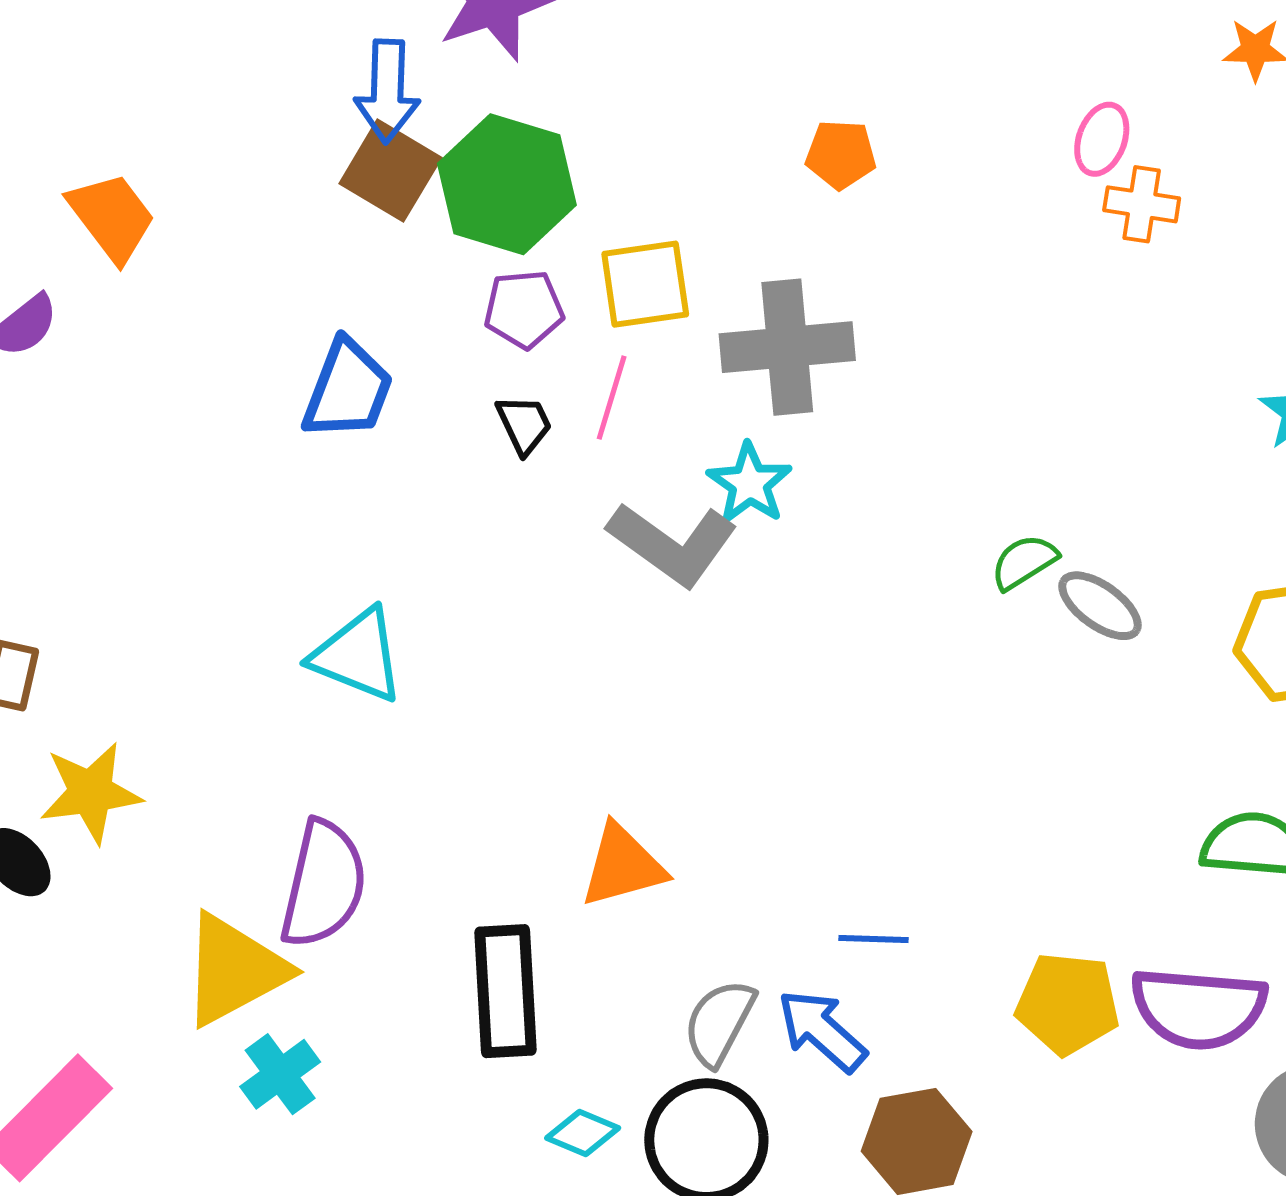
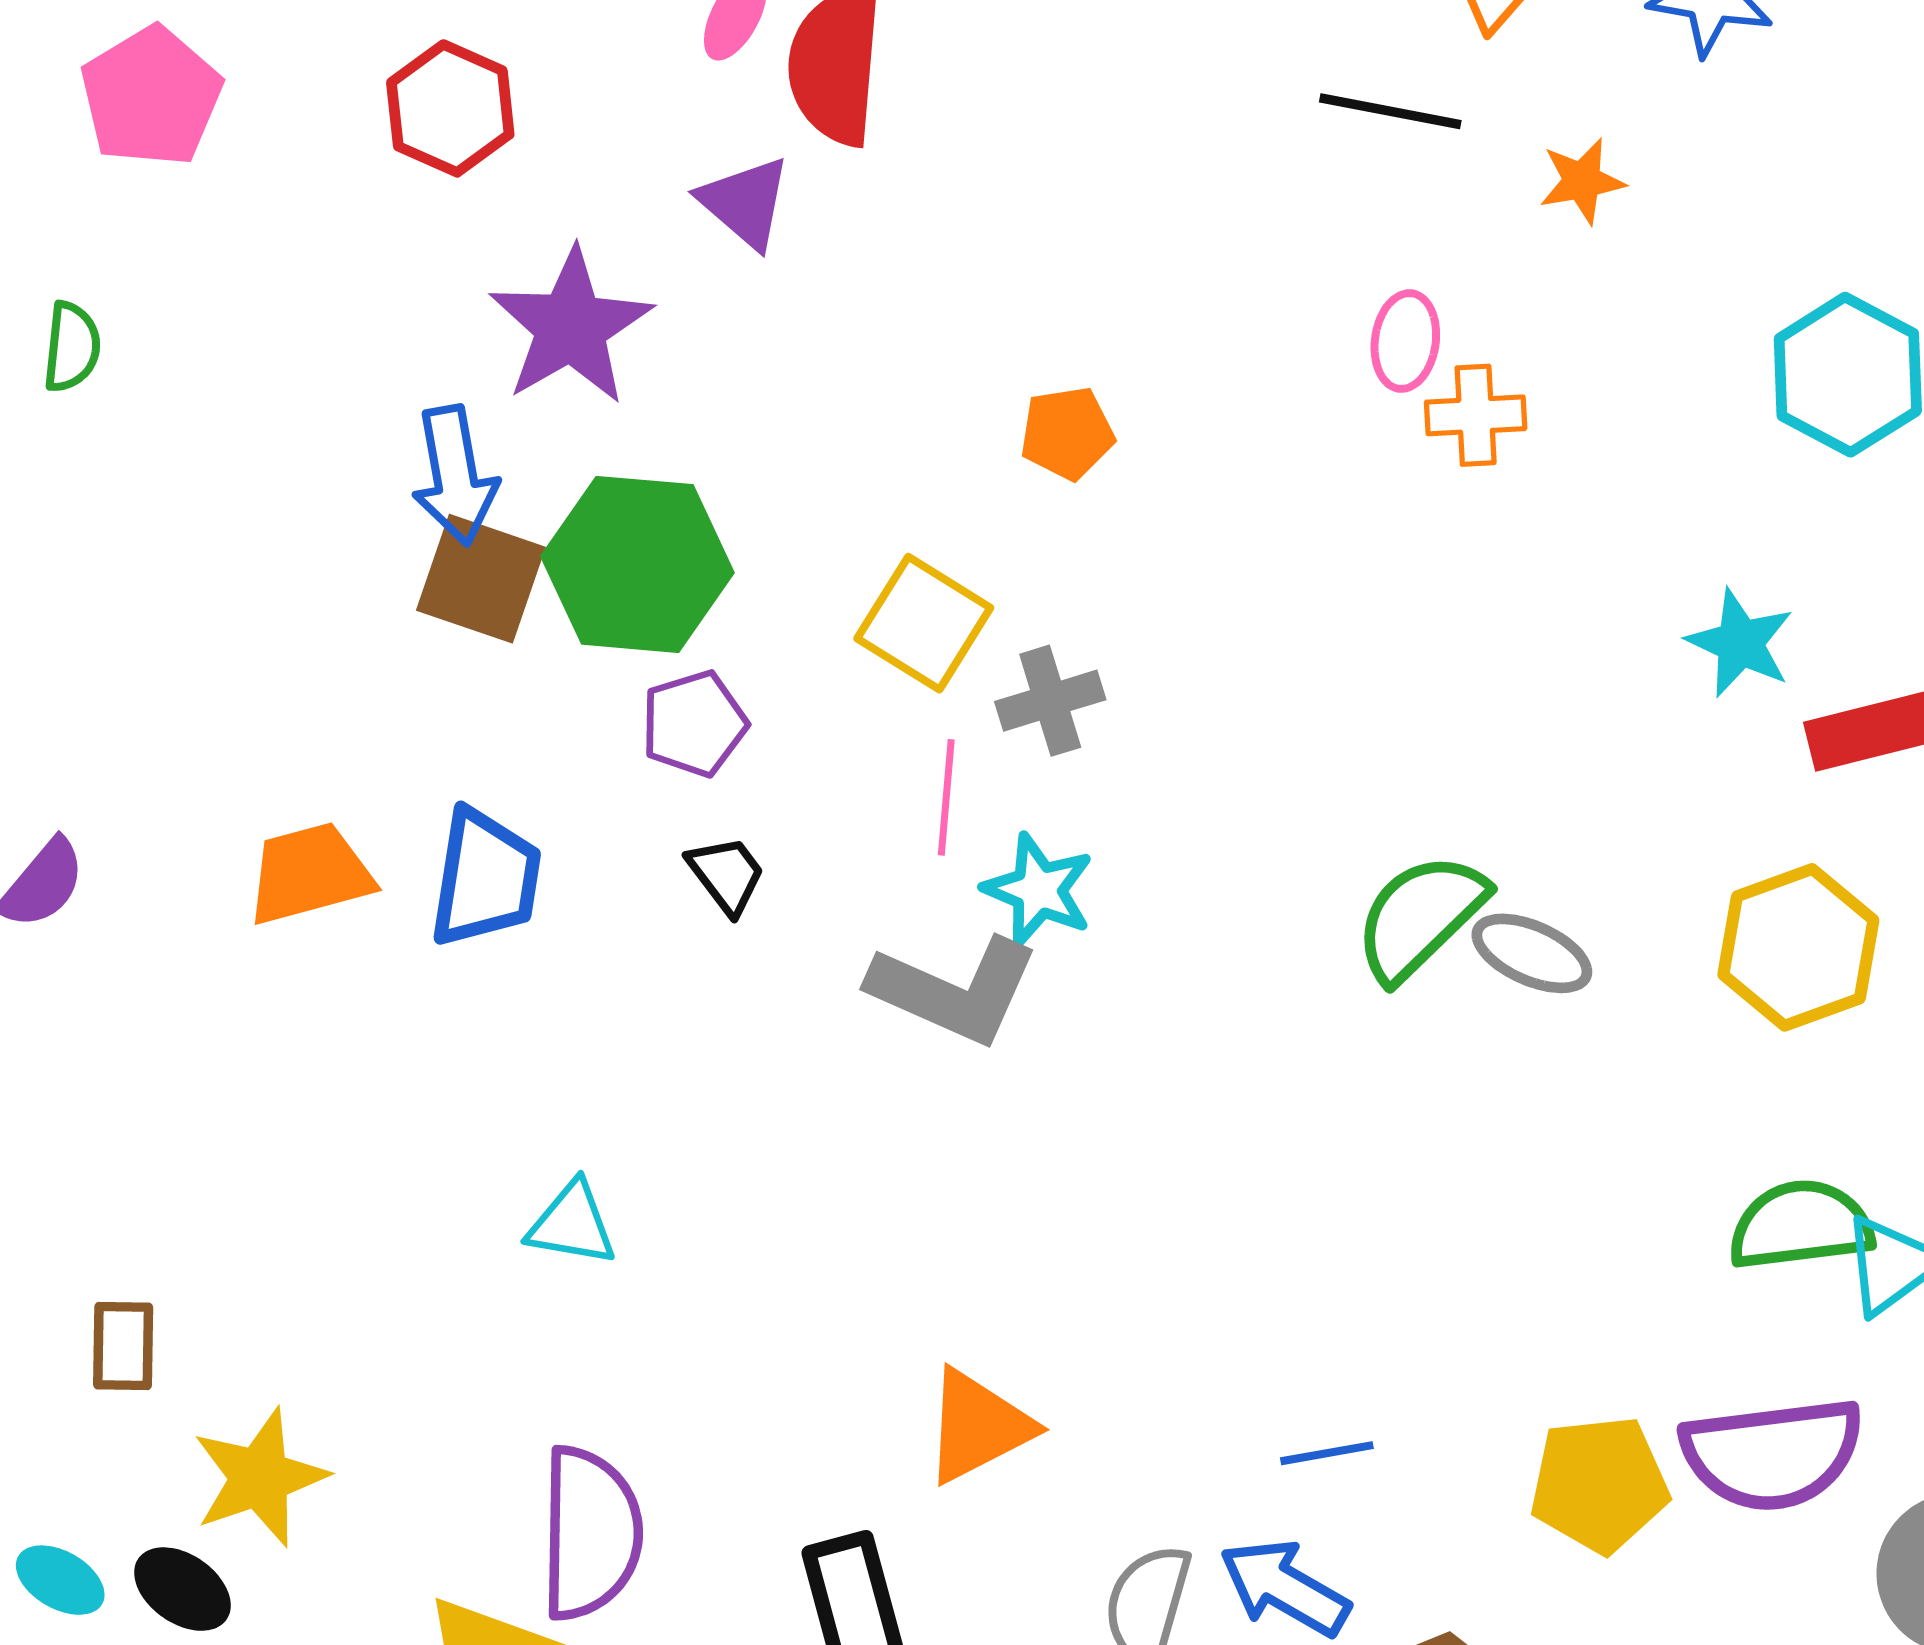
orange trapezoid: (112, 217) -> (310, 874), moved, turned -56
yellow square: (645, 284) -> (924, 623), moved, turned -38
gray cross: (787, 347) -> (1050, 701), size x0.6
pink line: (612, 398) -> (946, 797), moved
green semicircle: (1024, 562) -> (1420, 917), size x1.6
cyan triangle: (358, 656) -> (572, 1224), size x0.7

